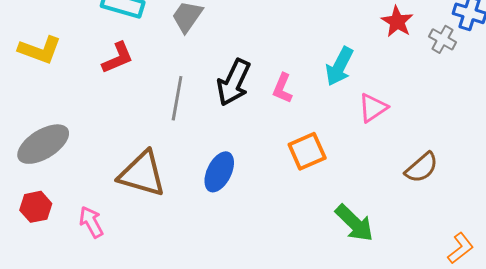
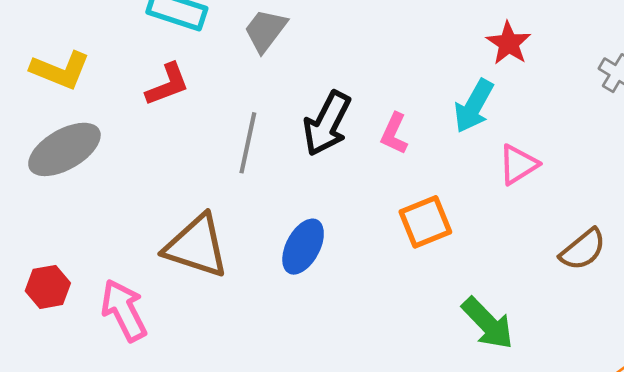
red star: (397, 22) -> (509, 43), moved
gray ellipse: (43, 144) -> (64, 149), moved
pink arrow: (91, 222) -> (124, 310), size x1.4

